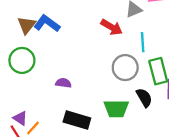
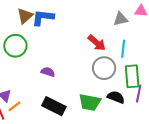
blue L-shape: (47, 23) -> (43, 18), turned -40
red arrow: (112, 27) -> (97, 43), moved
black semicircle: (144, 98) -> (116, 97), turned -48

